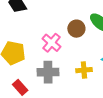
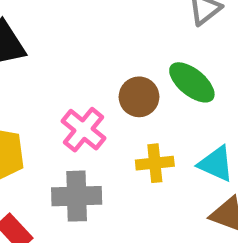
yellow cross: (84, 70) -> (155, 163), moved

